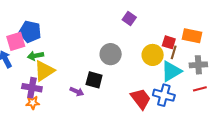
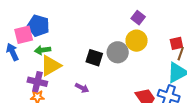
red square: (169, 42) -> (176, 43), turned -32
yellow circle: (153, 55) -> (137, 41), moved
black square: (94, 80) -> (94, 58), moved

